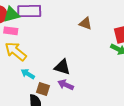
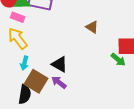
cyan arrow: (28, 74) -> (24, 63), turned -120
brown square: (43, 89) -> (36, 81), size x1.6

